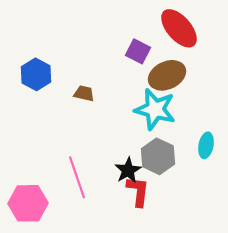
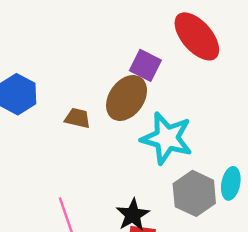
brown ellipse: (167, 75) -> (127, 98), moved, turned -30
gray hexagon: (158, 156) -> (194, 193), moved

